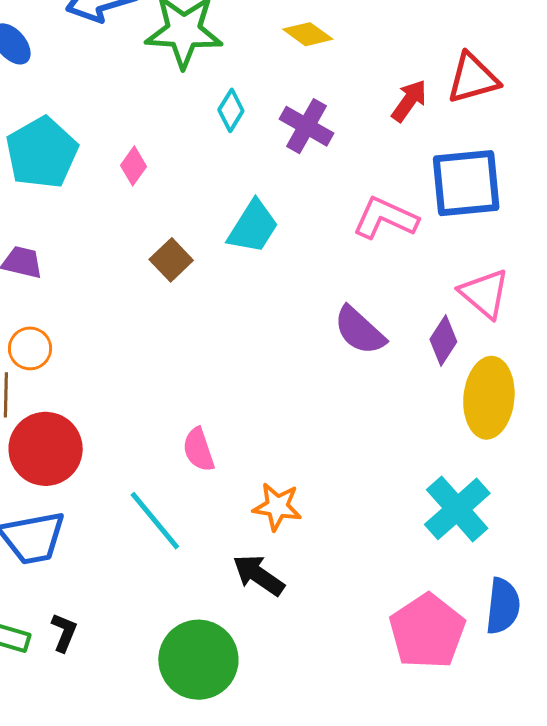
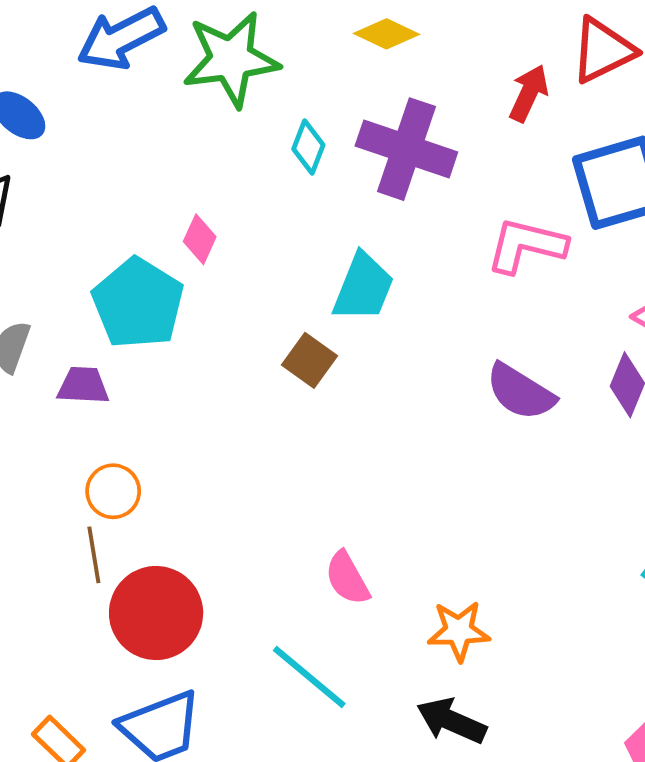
purple cross: (307, 126) -> (406, 149), size x1.4
cyan pentagon: (42, 153) -> (138, 303), moved
brown square: (171, 260) -> (309, 360), moved

